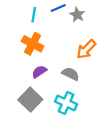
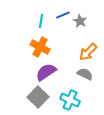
purple semicircle: (39, 72) -> (46, 72), size x1.5
gray semicircle: (71, 74) -> (85, 74), moved

